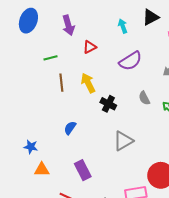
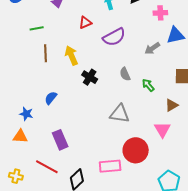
red triangle: (90, 47) -> (85, 23), moved
gray triangle: (123, 141) -> (120, 114), moved, turned 35
blue star: (31, 147) -> (26, 114), moved

